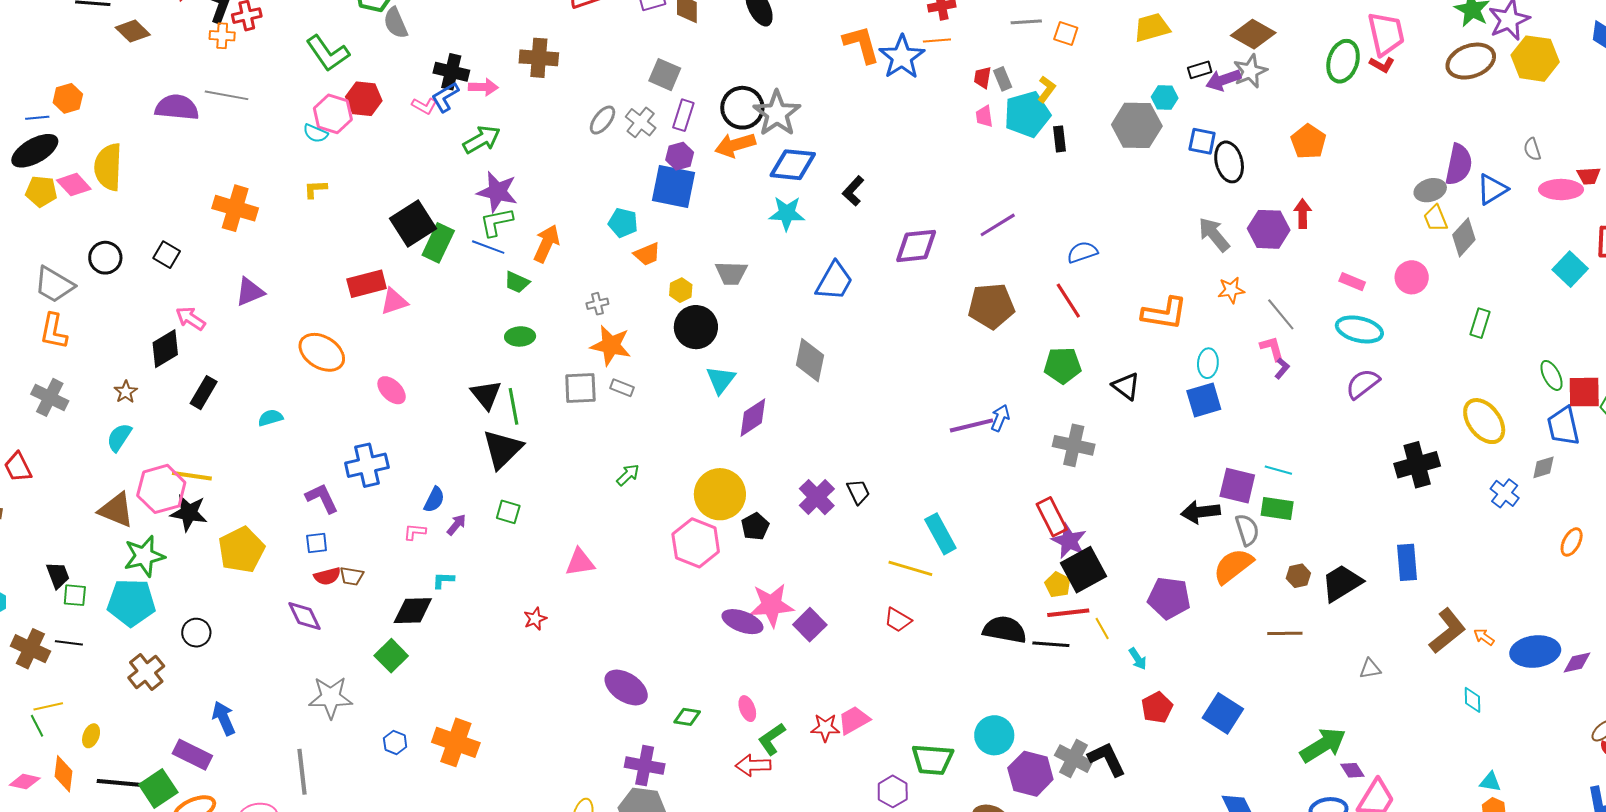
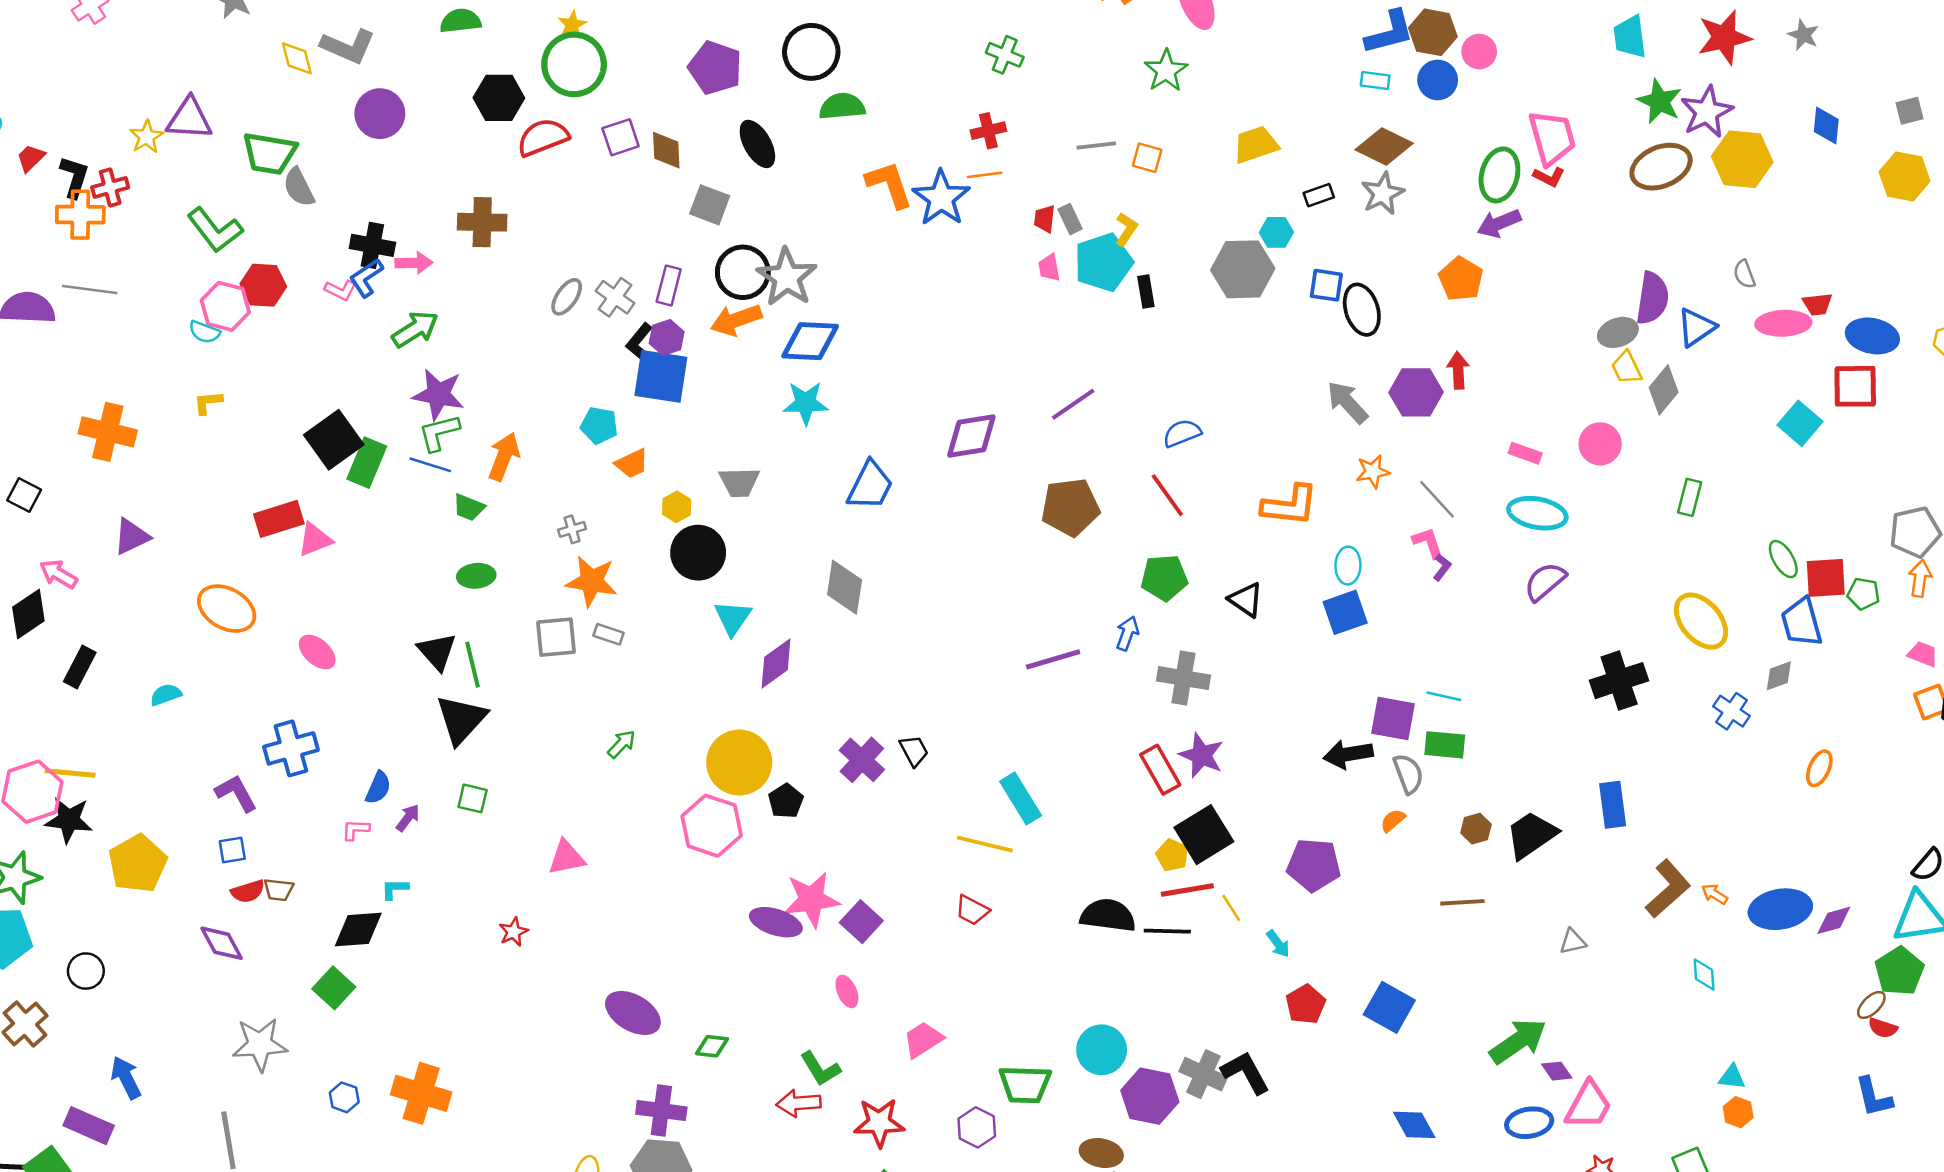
orange cross: (222, 36) -> (80, 215), size x1.5
gray square: (665, 75) -> (710, 205), moved
purple arrow: (1223, 80) -> (1499, 223), moved
black L-shape: (853, 191) -> (639, 342), moved
blue arrow: (1000, 418) -> (1127, 633), moved
purple star: (1069, 541) -> (1201, 755), moved
orange semicircle: (1233, 566) -> (1393, 820), size x0.5
pink ellipse: (747, 709) -> (847, 991), moved
red star: (825, 728) -> (879, 1123), moved, size x1.4
green L-shape: (772, 739) -> (820, 1069), turned -84

